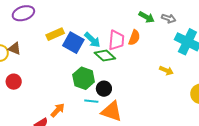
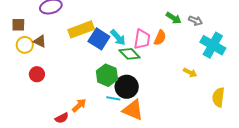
yellow rectangle: (55, 34) -> (81, 29), size x1.4
black circle: (104, 89) -> (127, 87), size x1.5

